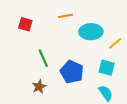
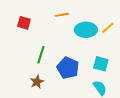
yellow line: (115, 43) -> (108, 28), moved
green line: (43, 58) -> (41, 55), turned 42

